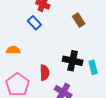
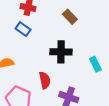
black cross: (73, 61) -> (61, 52), moved

